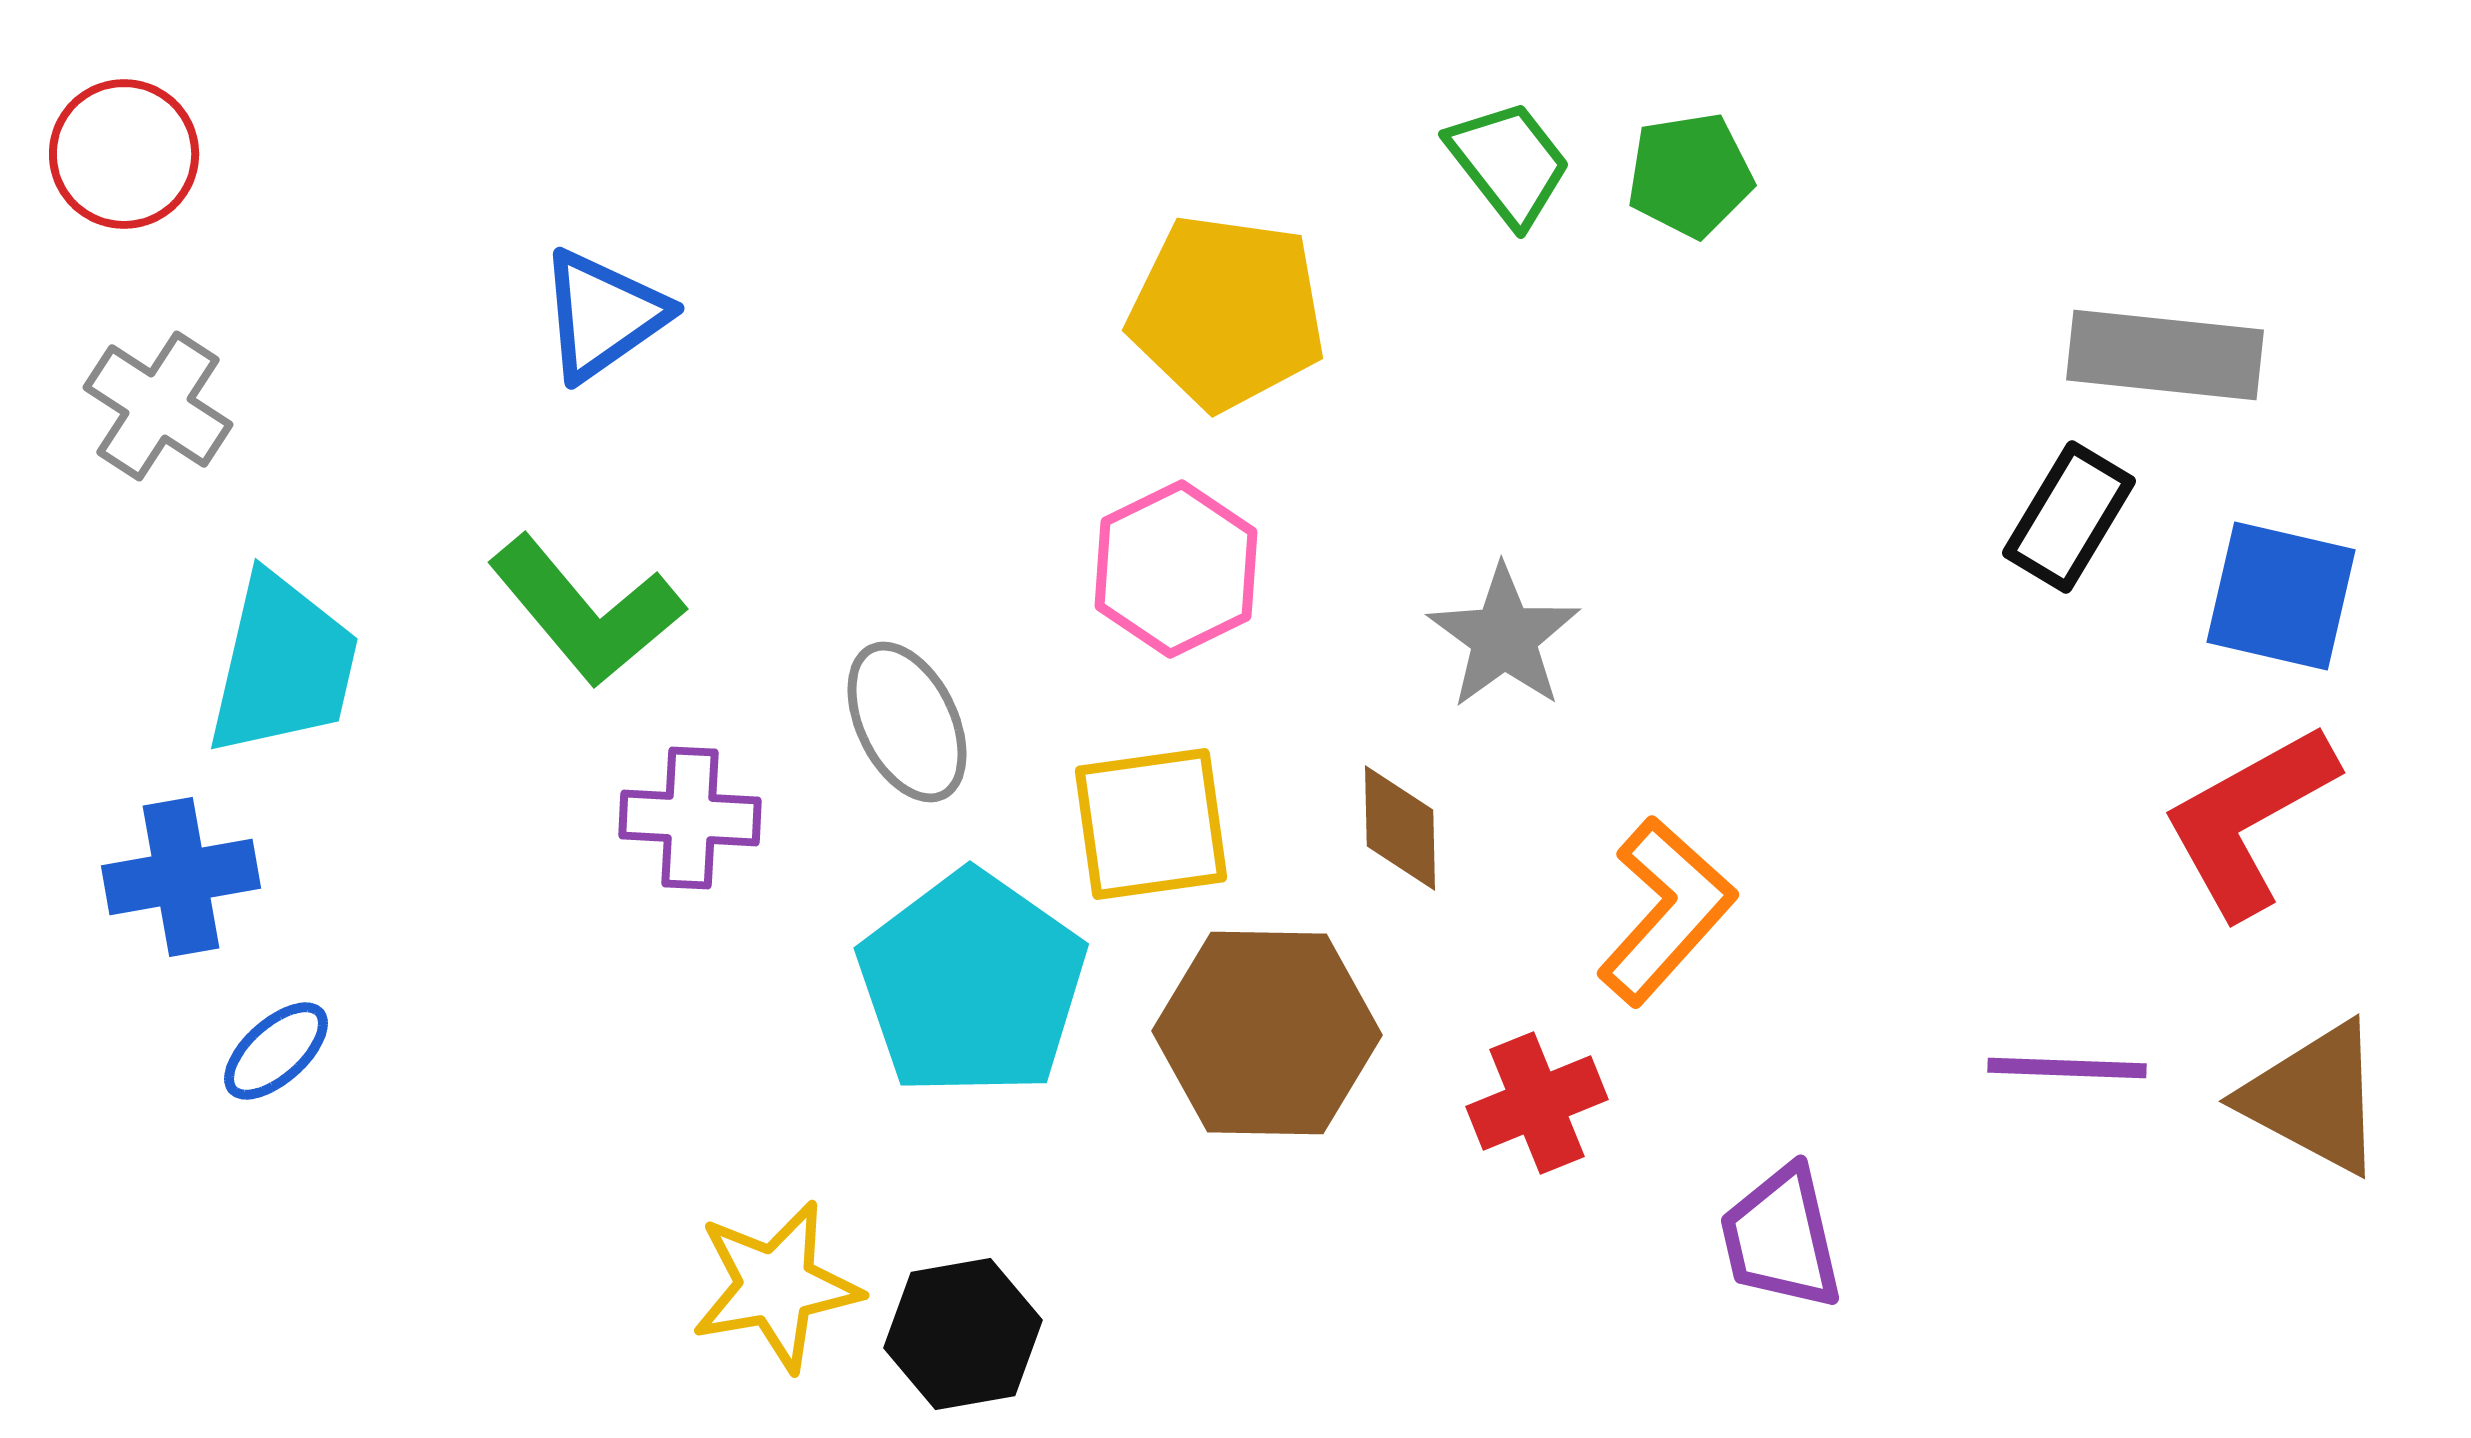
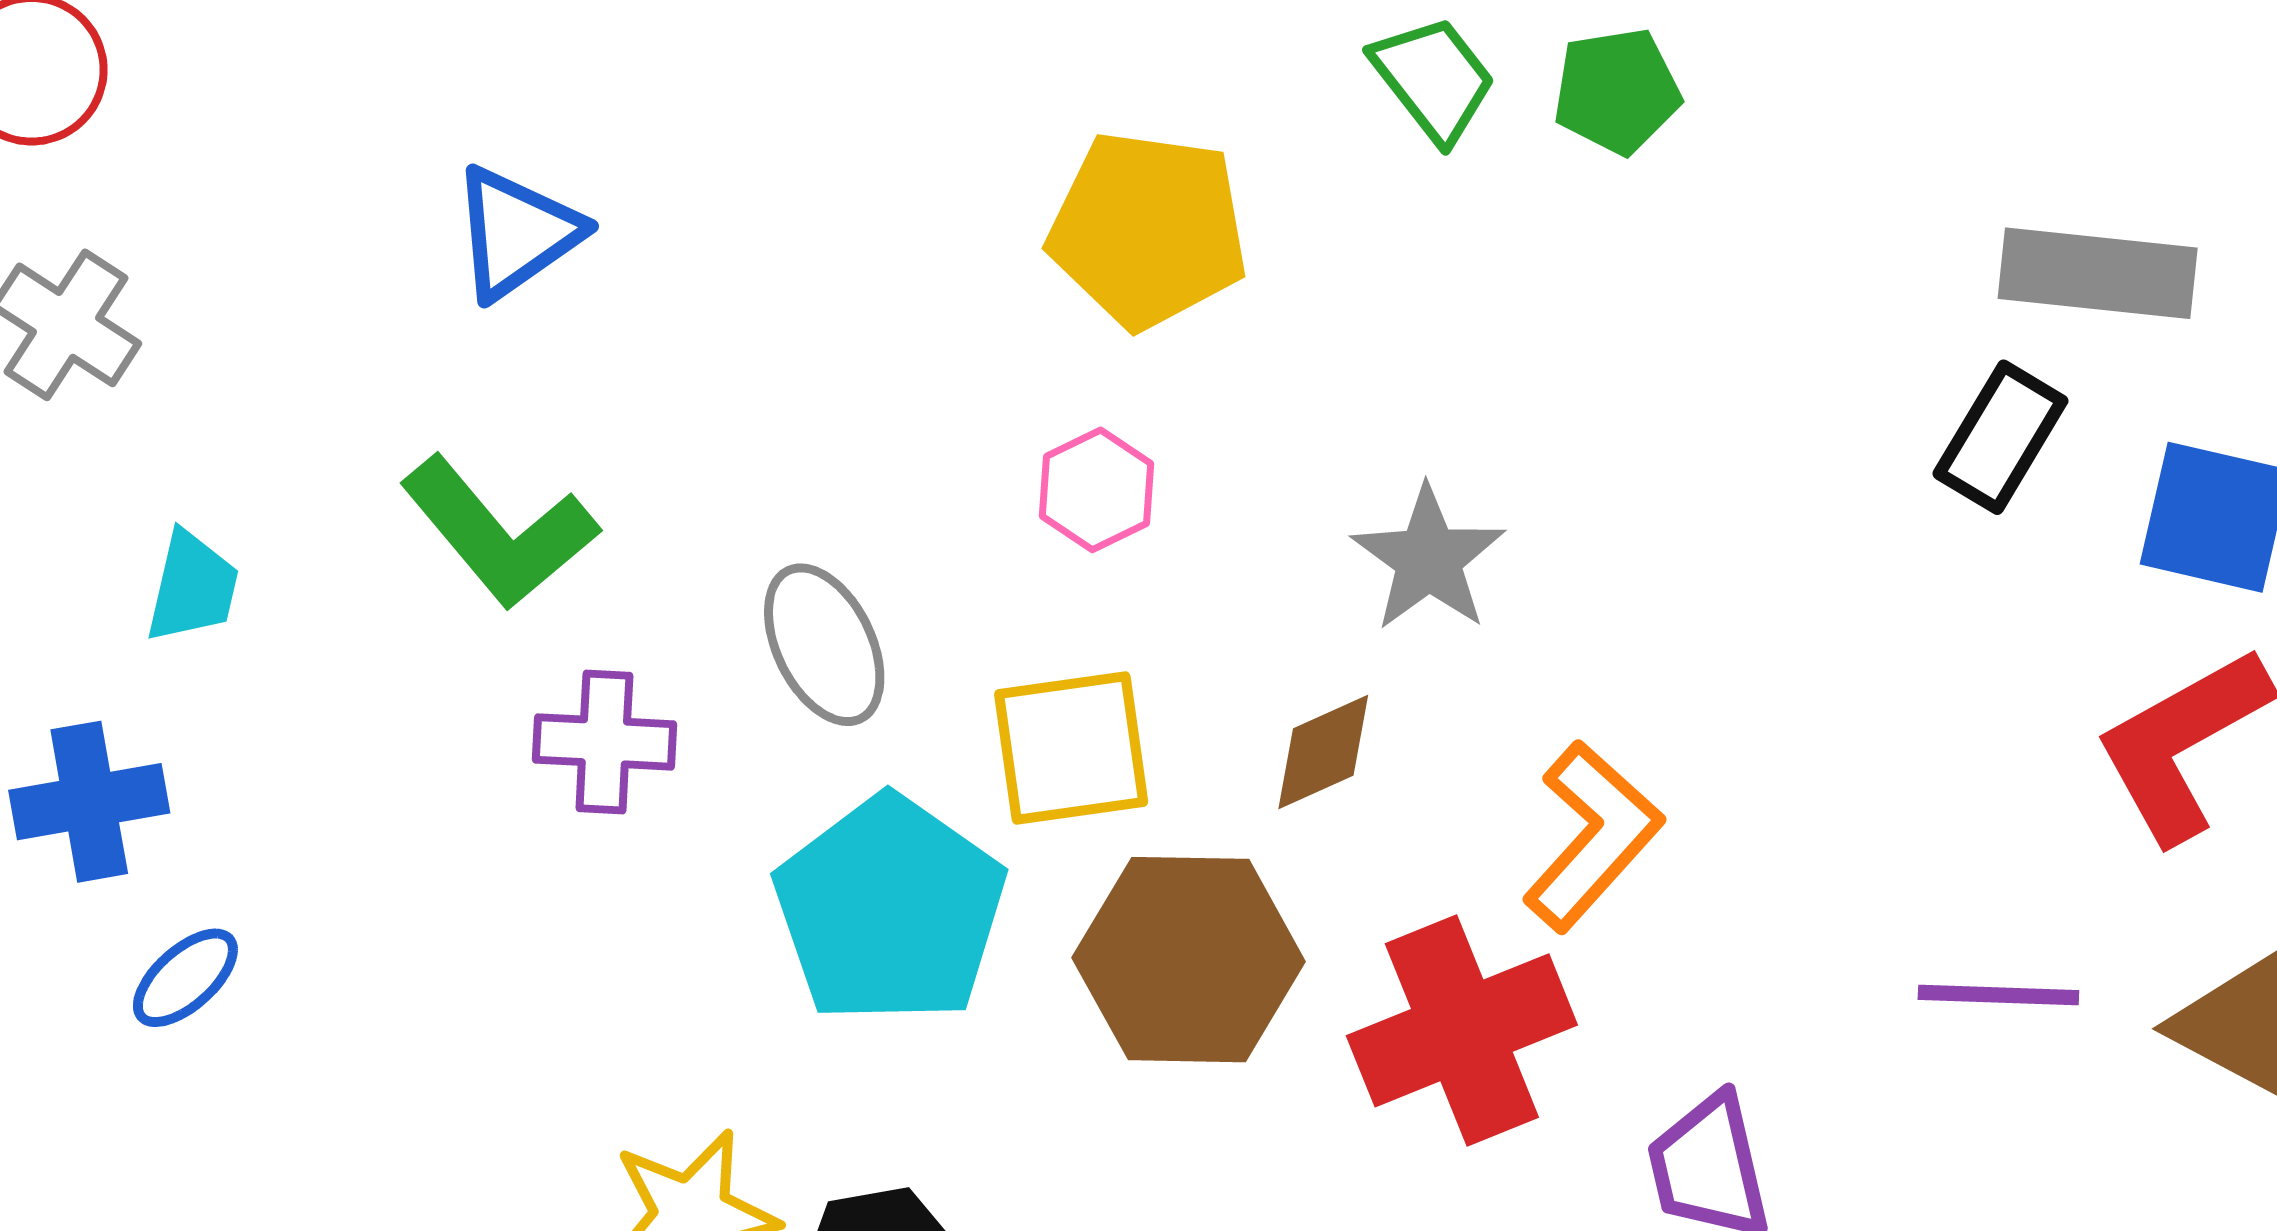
pink hexagon: (1176, 569) -> (1096, 490), size x0.7
cyan trapezoid: (283, 665) -> (192, 587), size x0.6
brown diamond: (1400, 828) -> (1323, 752), turned 67
red cross: (1537, 1103) -> (1462, 1030), size x1.6

